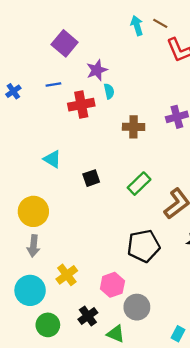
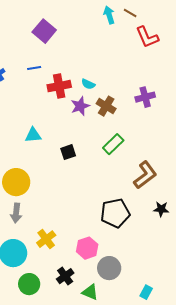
purple star: (97, 70) -> (80, 106), moved
cyan semicircle: (109, 91) -> (88, 84), moved, turned 128
brown cross: (134, 127) -> (106, 106), turned 30
cyan triangle: (52, 159) -> (33, 135), turned -36
green rectangle: (139, 184) -> (113, 144), moved

